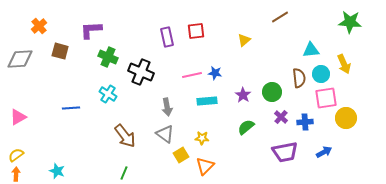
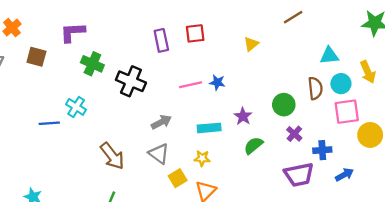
cyan cross: (108, 94) -> (76, 107), moved
purple star: (243, 95) -> (243, 116), moved
cyan rectangle: (207, 101) -> (209, 128), moved
gray arrow: (167, 107) -> (161, 122), turned -108
blue cross: (305, 122) -> (322, 150), moved

